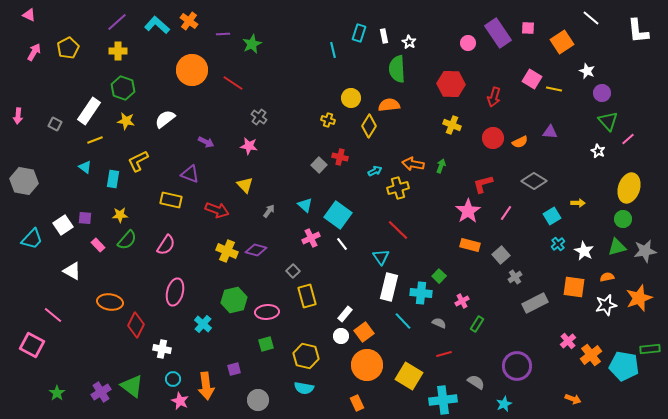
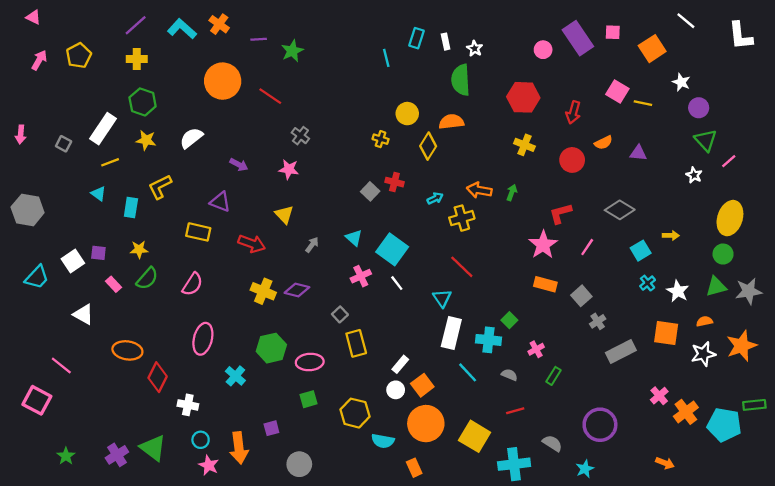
orange semicircle: (520, 142) -> (603, 143), moved
cyan semicircle: (304, 388) -> (383, 441), moved

